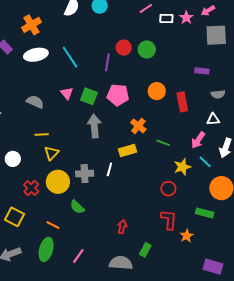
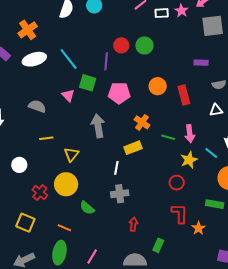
green square: (89, 96) -> (88, 83), moved
pink arrow: (198, 140) -> (190, 134), moved, turned -36
yellow triangle: (52, 153) -> (71, 154), moved
gray cross: (85, 174) -> (120, 194), moved

